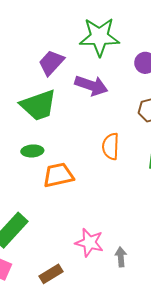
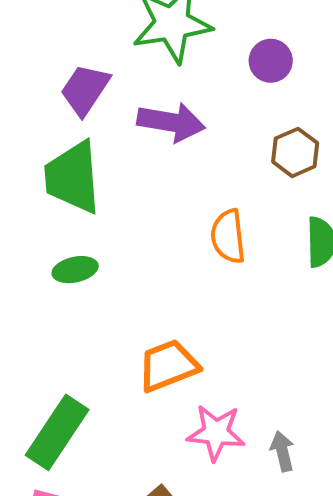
green trapezoid: (38, 105) -> (73, 177), turned 114
orange trapezoid: (58, 175) -> (168, 366), moved

